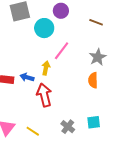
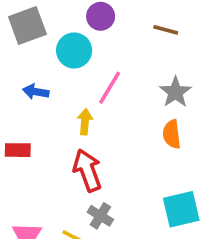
blue arrow: (27, 77) -> (36, 92), moved
cyan square: (94, 122) -> (181, 209), size x1.5
gray cross: (68, 127) -> (100, 216), moved

